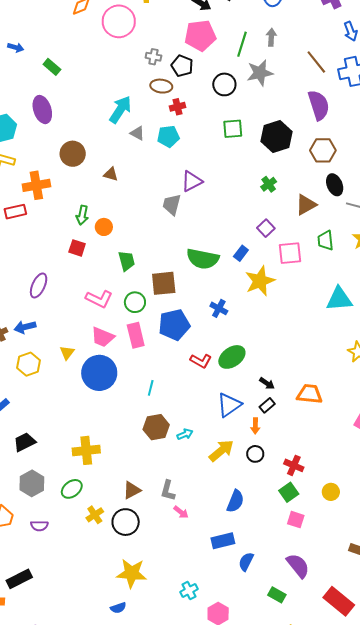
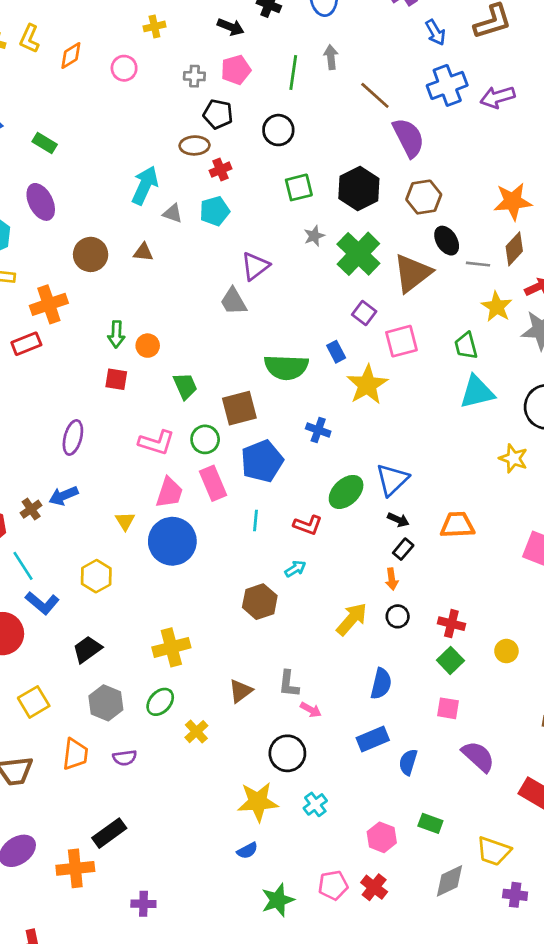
pink circle: (119, 21) -> (124, 68), size x0.6
pink pentagon: (200, 36) -> (236, 70), size x0.7
gray cross: (153, 57) -> (194, 76), moved
brown line: (316, 62) -> (375, 95), moved
gray star: (260, 73) -> (314, 236), moved, size x0.6
brown triangle: (111, 174) -> (143, 252), moved
green cross: (269, 184) -> (358, 254), size x2.0
gray trapezoid: (172, 205) -> (234, 301), turned -35
brown triangle: (306, 205) -> (412, 273), size x1.4
green trapezoid: (325, 240) -> (466, 346), moved
blue rectangle: (241, 253) -> (336, 352), turned -56
pink trapezoid: (103, 337) -> (169, 493), turned -85
red L-shape: (201, 361) -> (308, 525), moved
yellow hexagon: (29, 364) -> (96, 576), moved
cyan line: (151, 388) -> (256, 520), moved
blue triangle: (229, 405) -> (392, 480), moved
cyan arrow: (185, 434) -> (295, 569), moved
pink square: (296, 520) -> (448, 708), moved
black circle: (126, 522) -> (287, 753), moved
cyan cross: (189, 590) -> (315, 804), moved
green rectangle: (277, 595) -> (430, 823), moved

